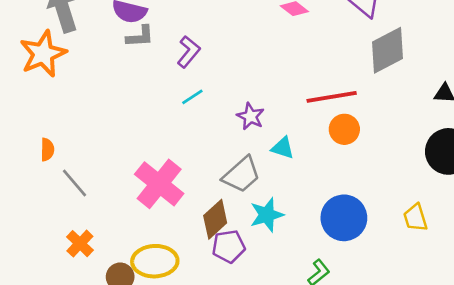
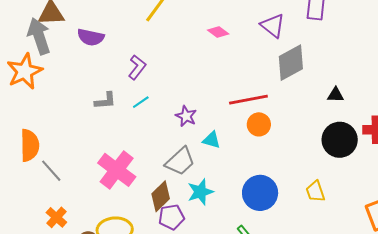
gray L-shape: (140, 36) -> (105, 101), moved
orange semicircle: (47, 150) -> (30, 145), size x1.8

